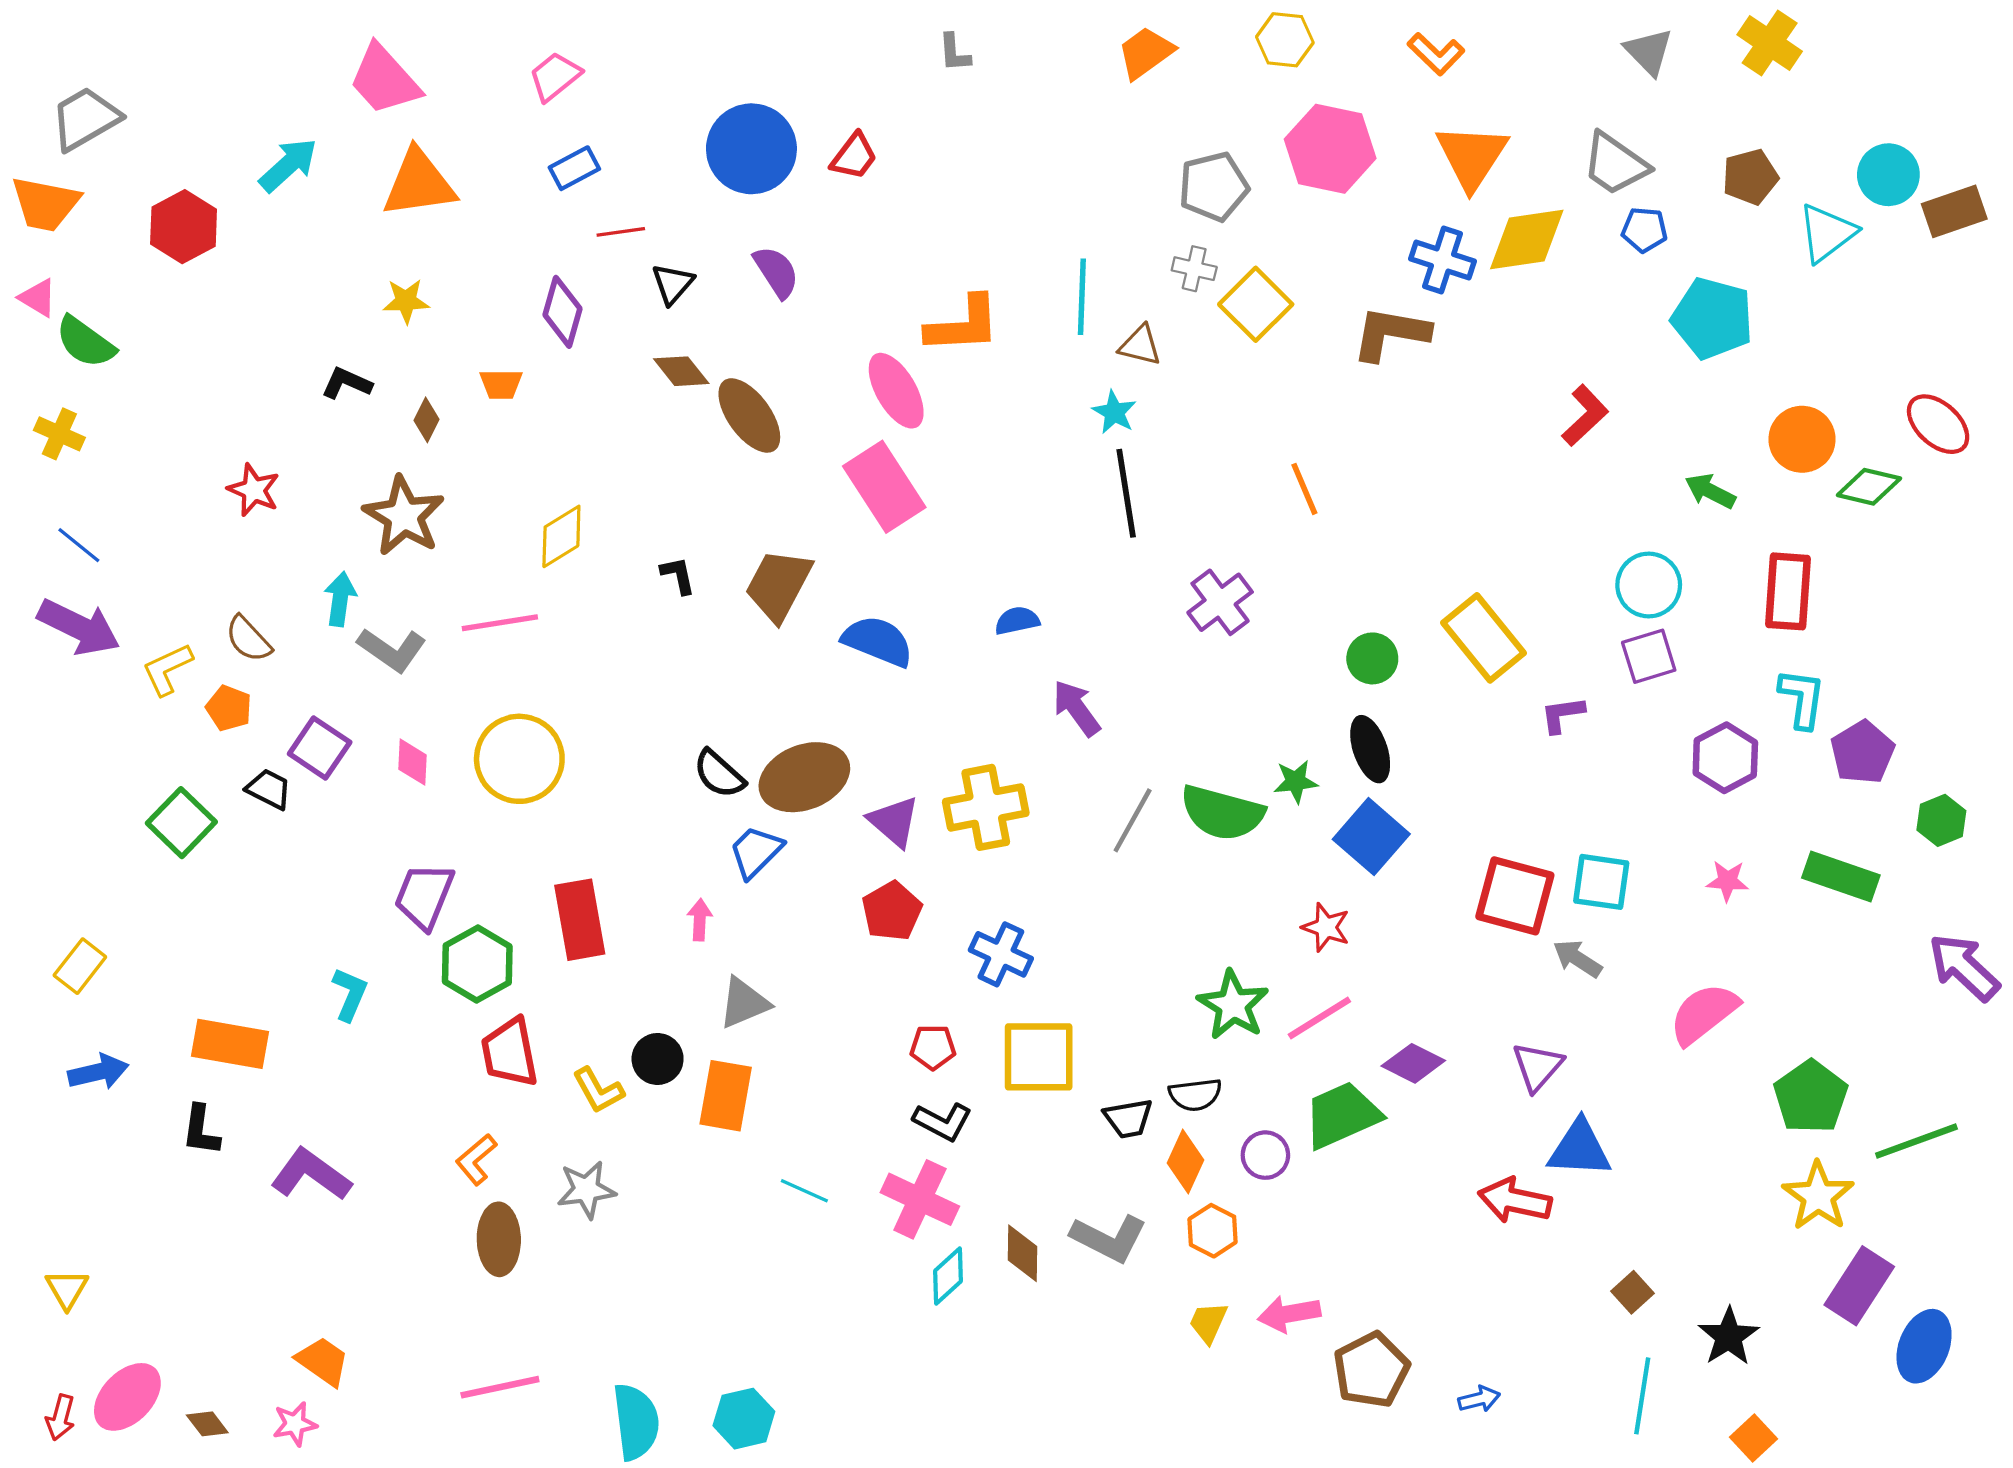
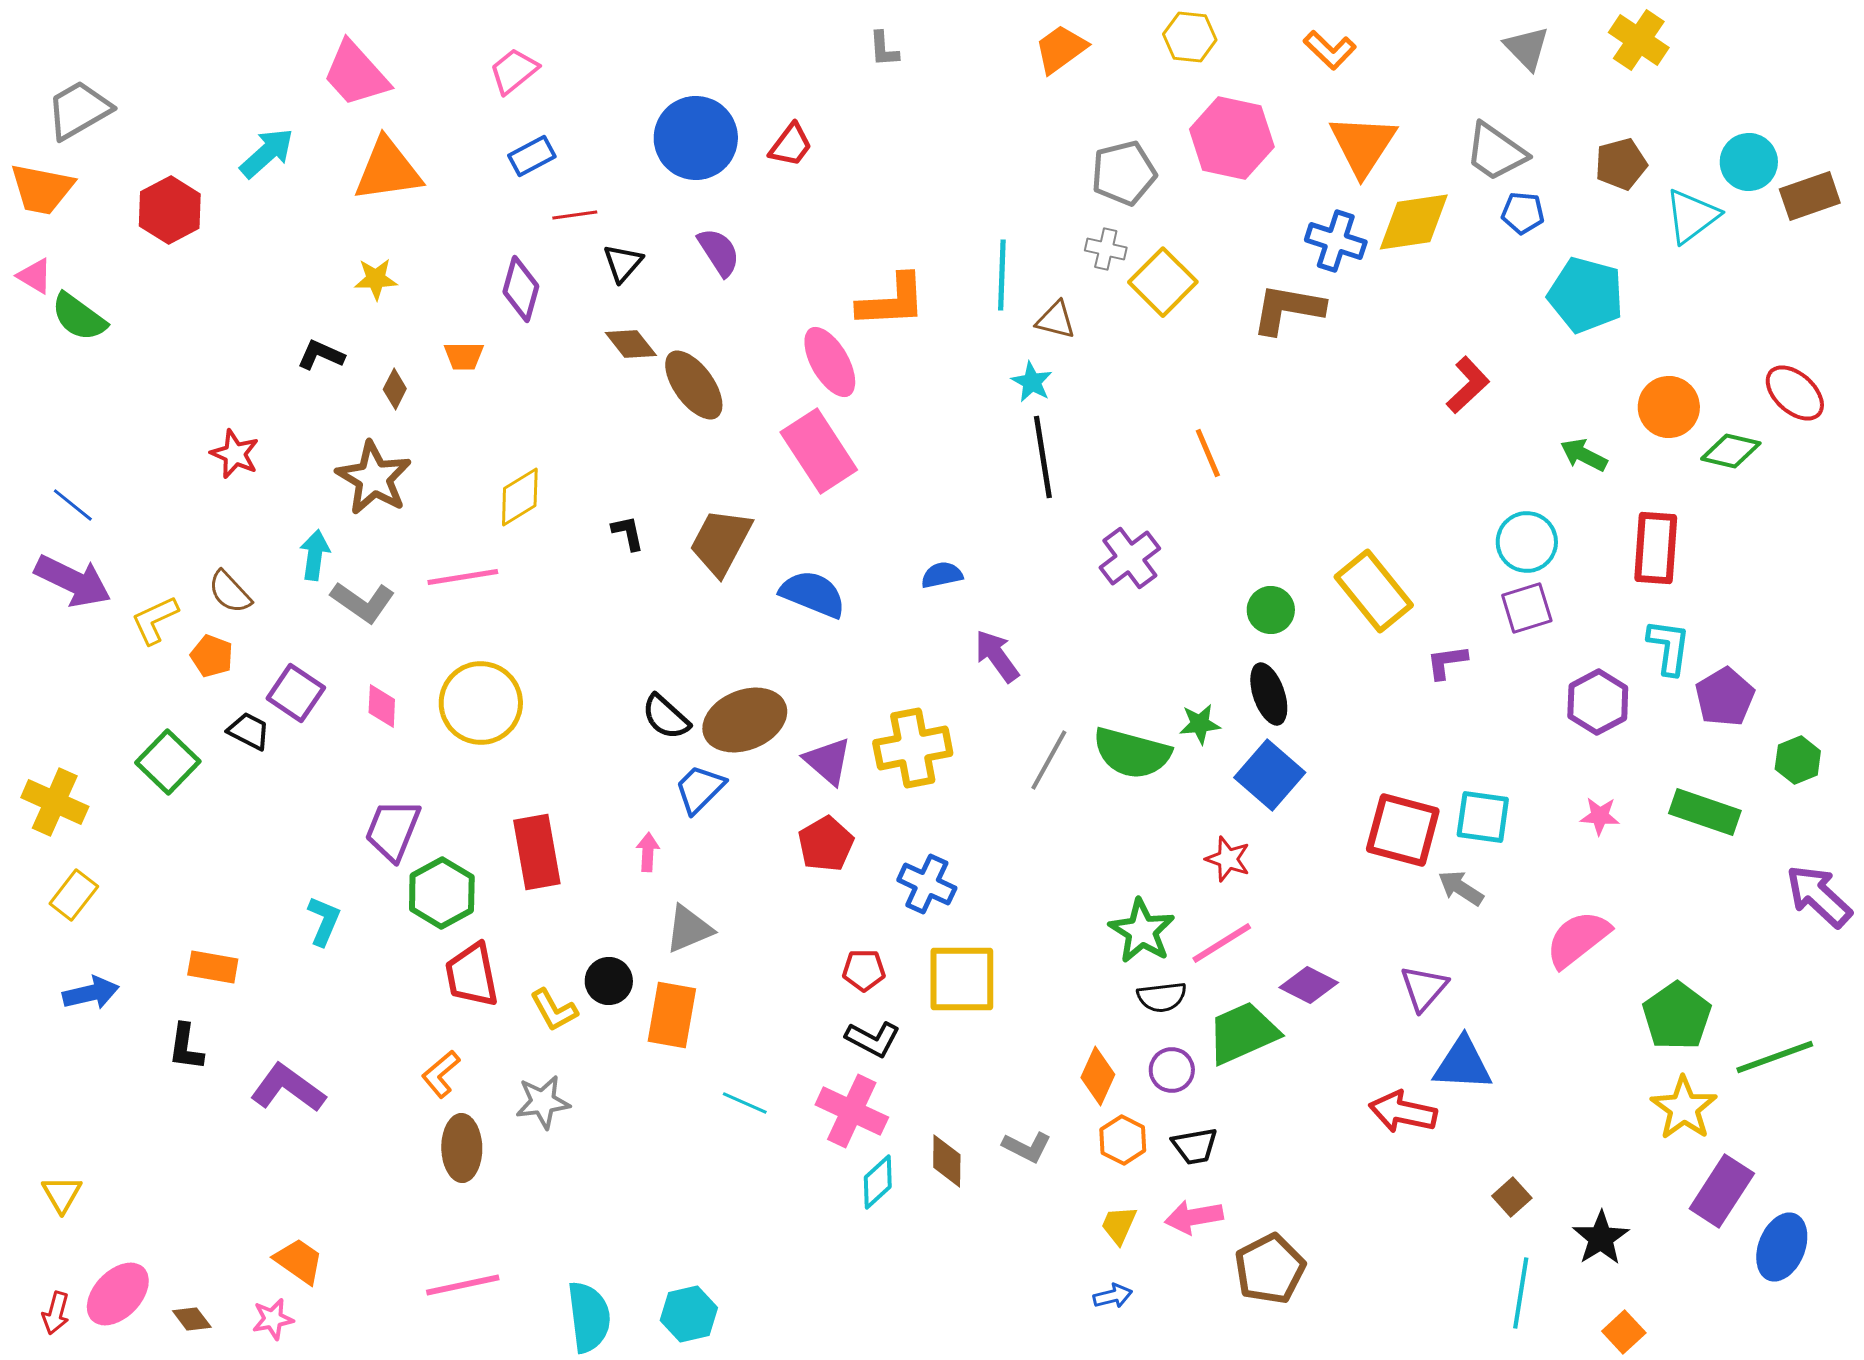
yellow cross: (59, 434) -> (55, 802), moved, size x1.4
orange rectangle: (230, 1044) -> (213, 967), size x0.7
black semicircle: (1195, 1095) -> (1162, 997), moved
black trapezoid: (1128, 1118) -> (1195, 1146), moved
gray L-shape: (1109, 1238) -> (1027, 1147), size x0.7
blue arrow: (1479, 1399) -> (1113, 1296), moved

